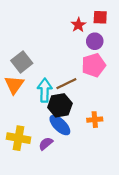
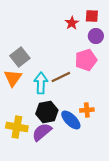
purple circle: (95, 41) -> (96, 36), moved
black hexagon: (60, 105) -> (47, 112), moved
blue ellipse: (60, 125) -> (71, 120), moved
purple semicircle: (46, 144) -> (42, 132), size x1.5

